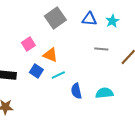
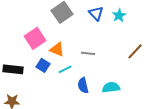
blue triangle: (89, 19) -> (96, 13), turned 42
pink square: (28, 44) -> (35, 38), size x1.5
gray line: (101, 49) -> (88, 53), moved

